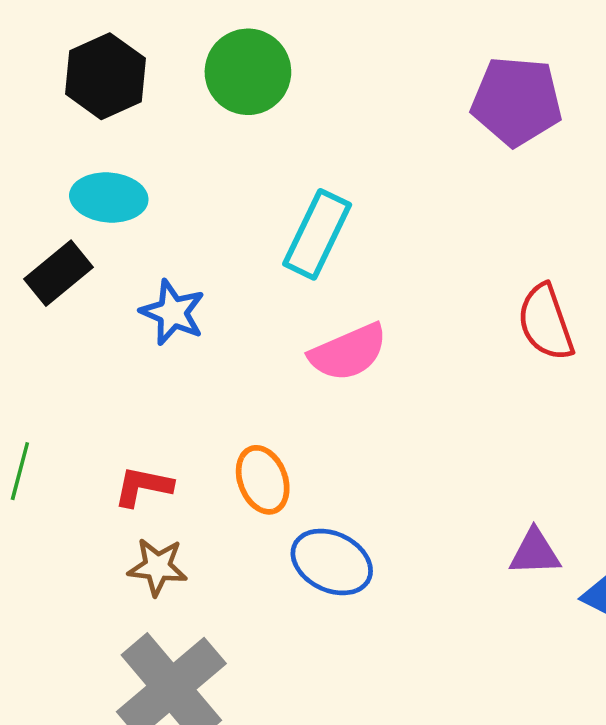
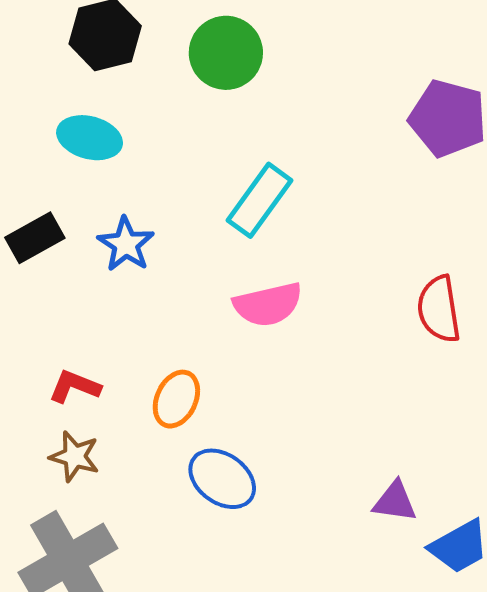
black rectangle: (58, 273) -> (35, 238), moved
orange ellipse: (263, 480) -> (176, 399), turned 36

